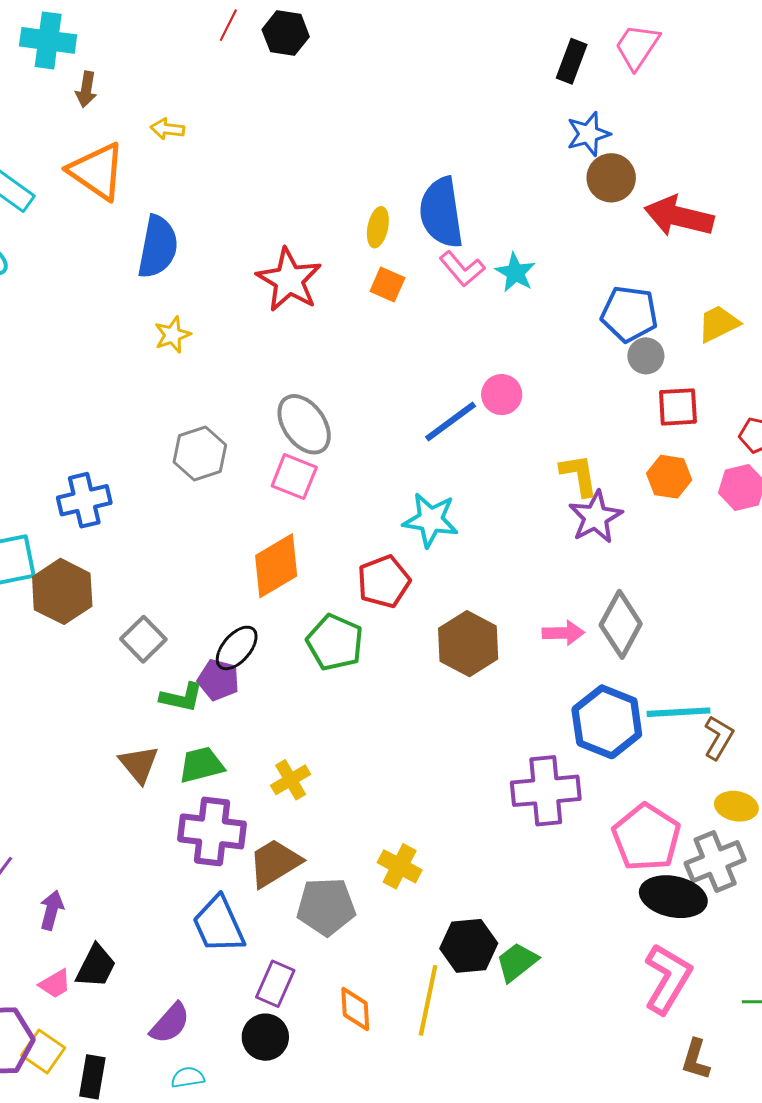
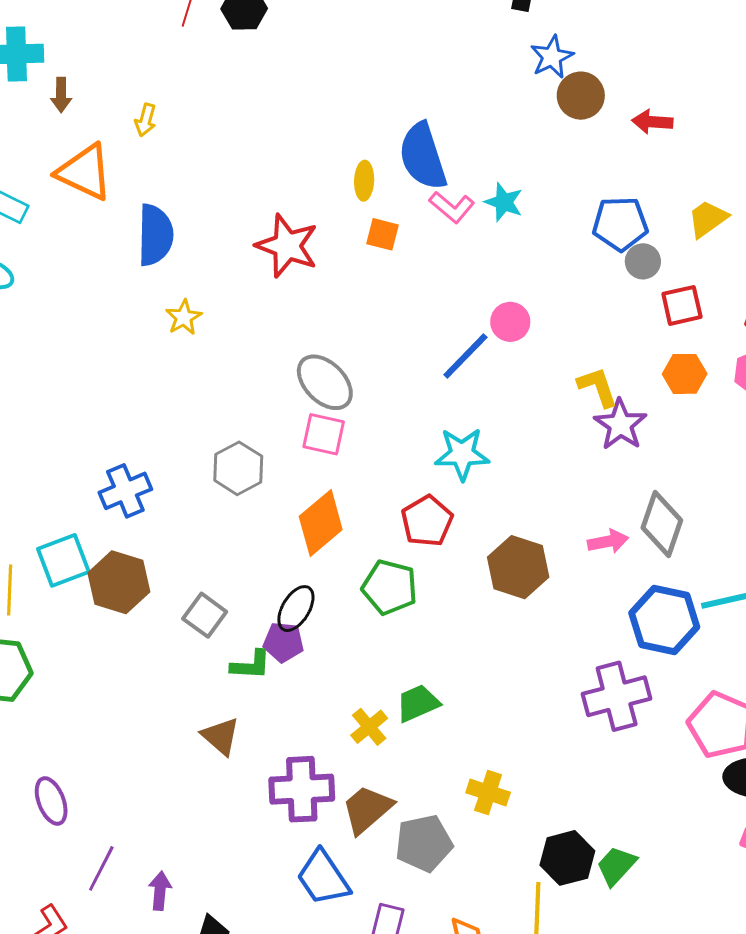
yellow arrow: (167, 129) -> (146, 120), turned -72
red arrow: (679, 216) -> (652, 122), size x0.6
gray hexagon: (200, 454) -> (238, 468), moved
green trapezoid: (201, 765) -> (418, 703), moved

